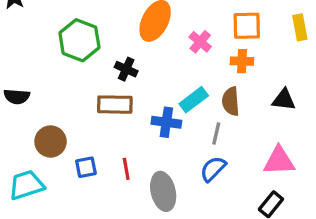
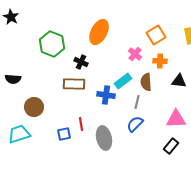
orange square: (247, 26) -> (156, 35), turned -30
pink cross: (200, 42) -> (135, 54), moved
orange cross: (242, 61) -> (160, 61), moved
blue square: (86, 167) -> (64, 134), moved

